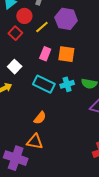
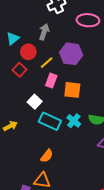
pink rectangle: (45, 54) -> (51, 81), moved
white square: (15, 67) -> (35, 102), moved
cyan cross: (67, 84) -> (74, 121), turned -32

